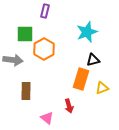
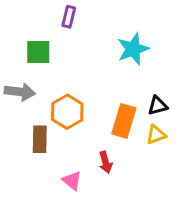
orange hexagon: (44, 49) -> (67, 112), moved
black triangle: (93, 60) -> (158, 106), moved

